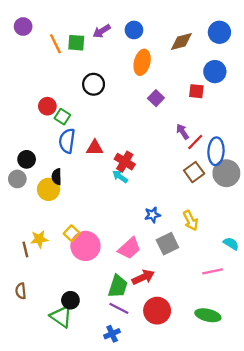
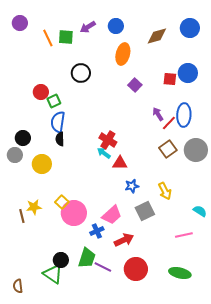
blue circle: (215, 72) -> (188, 73), moved
green square: (62, 117) -> (54, 101), turned 32
red triangle: (95, 148) -> (120, 163), moved
blue ellipse: (216, 151) -> (184, 115), moved
black semicircle: (57, 177) -> (60, 139), moved
green trapezoid: (118, 286) -> (87, 258), moved
brown semicircle: (21, 291) -> (18, 286), moved
blue cross: (112, 334) -> (97, 231), moved

